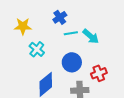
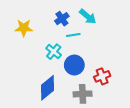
cyan arrow: (91, 36) -> (88, 17), moved
cyan cross: (37, 49) -> (54, 52), moved

